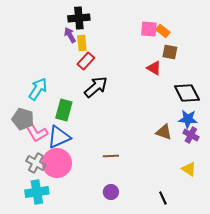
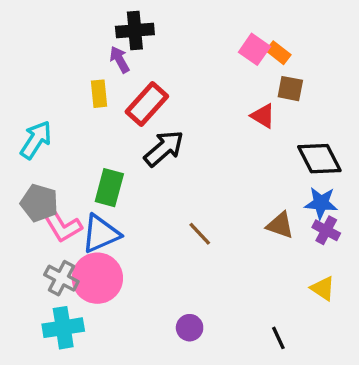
pink square: (149, 29) -> (254, 49), turned 30
yellow rectangle: (82, 43) -> (99, 94), moved
red rectangle: (86, 61) -> (147, 104), size x1.4
cyan arrow: (38, 89) -> (36, 140), moved
brown line: (111, 156) -> (200, 234), moved, turned 49

